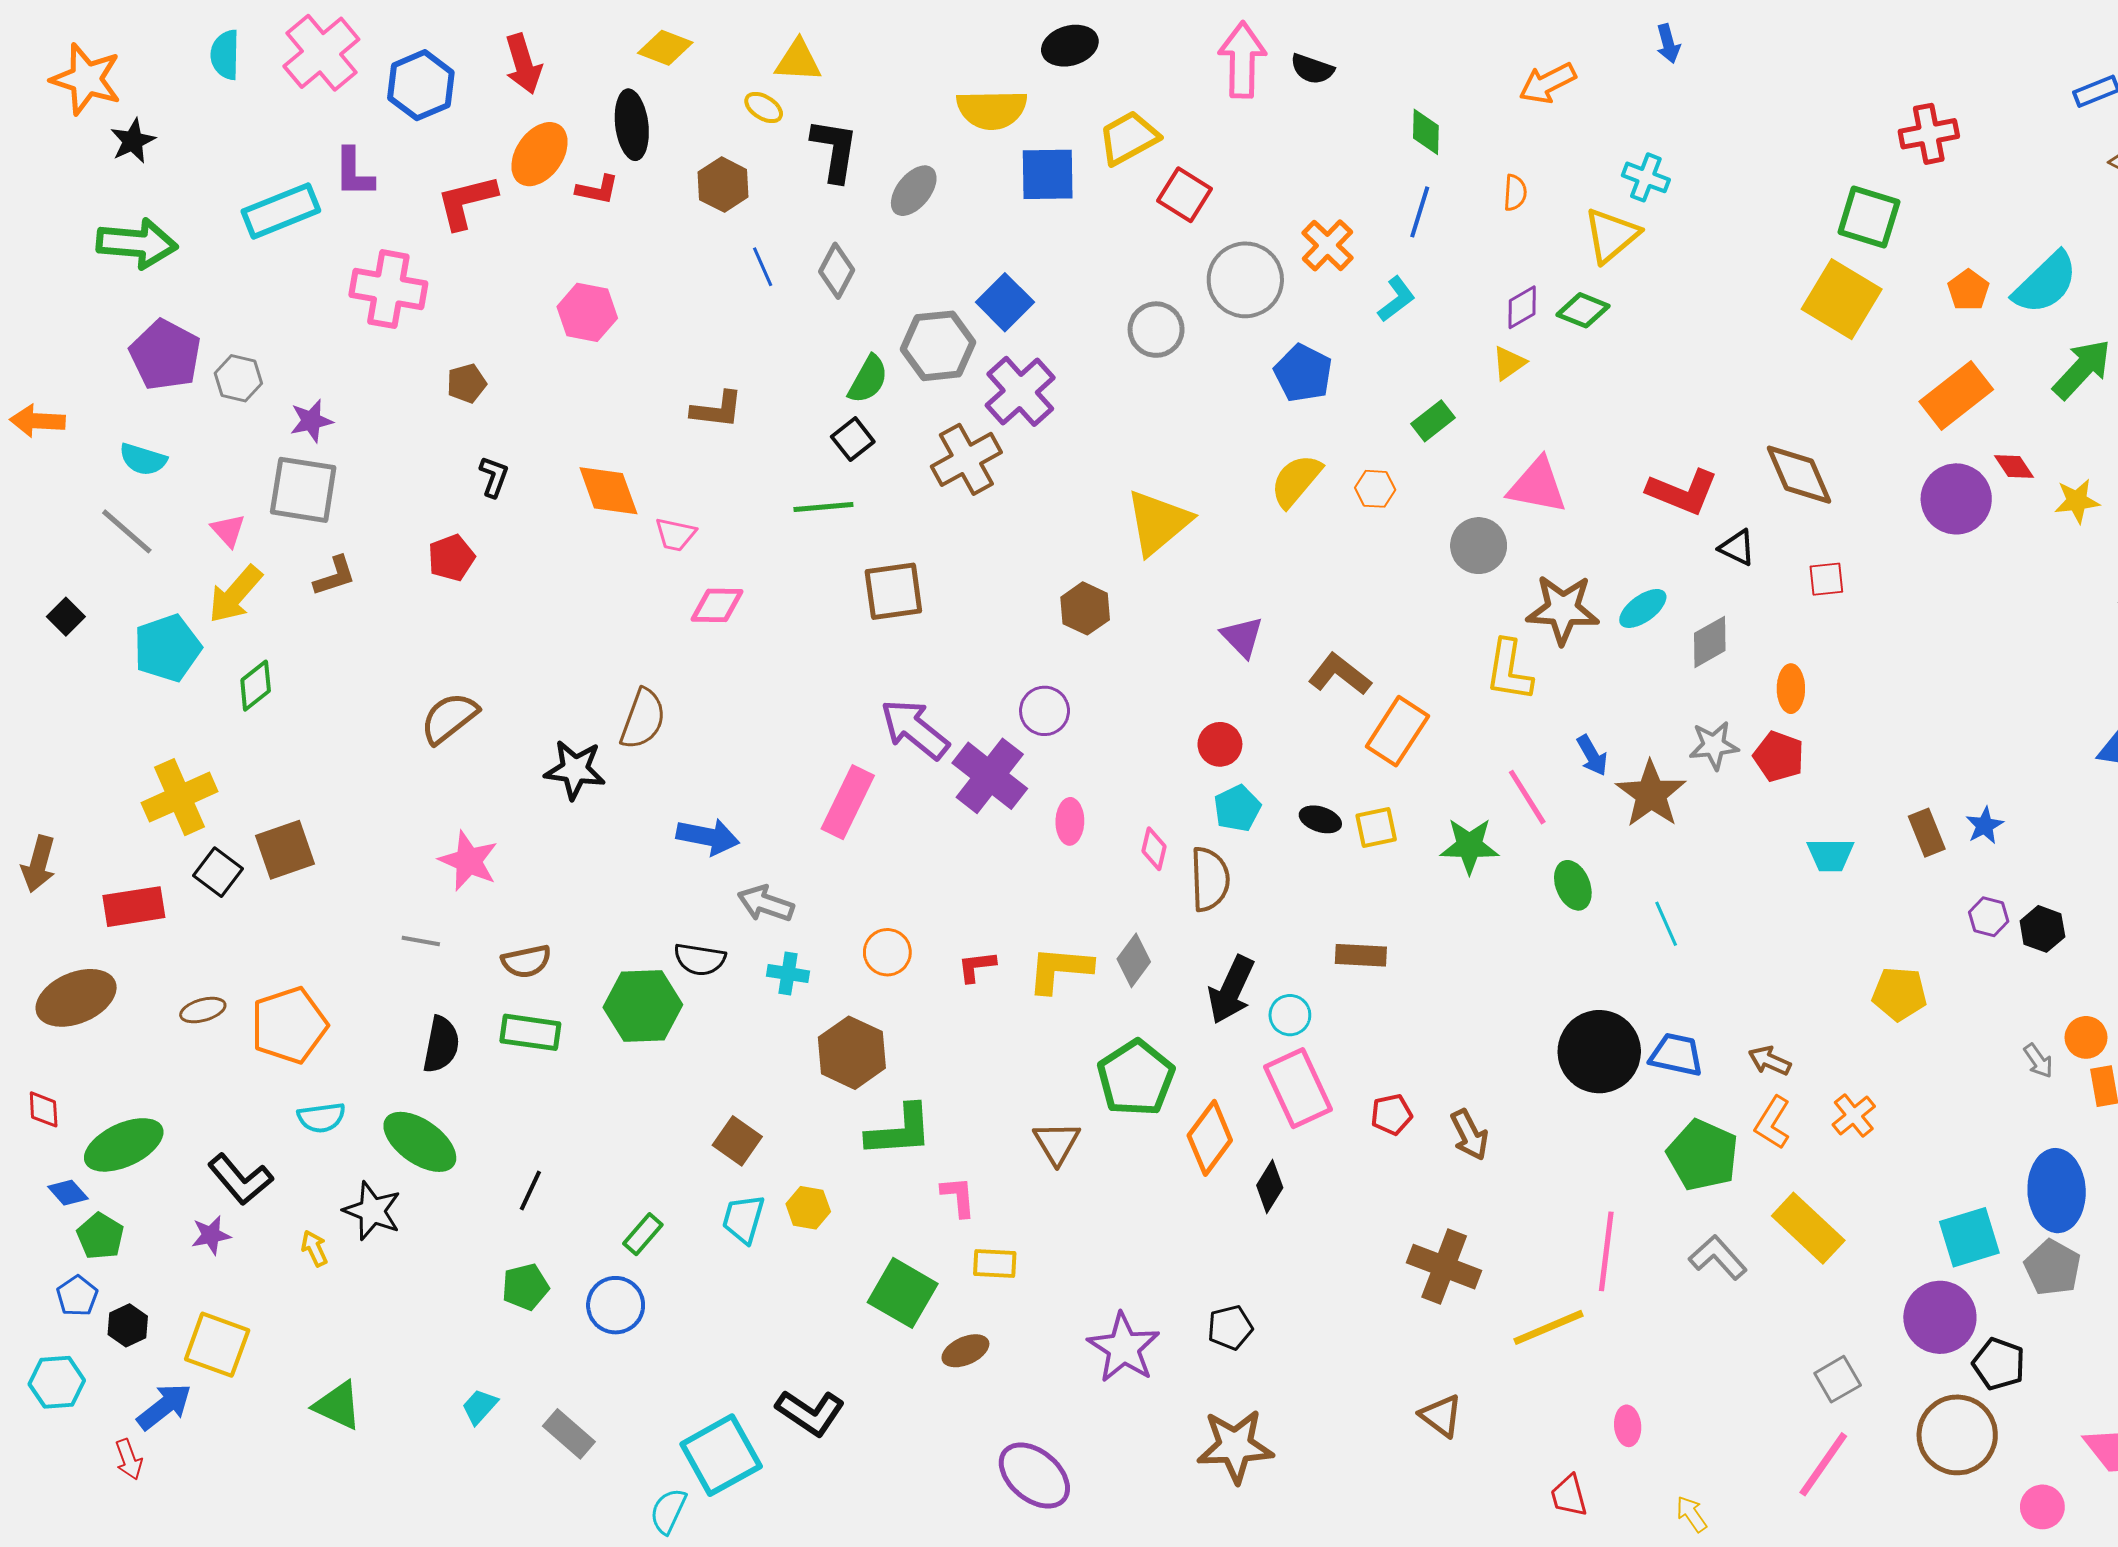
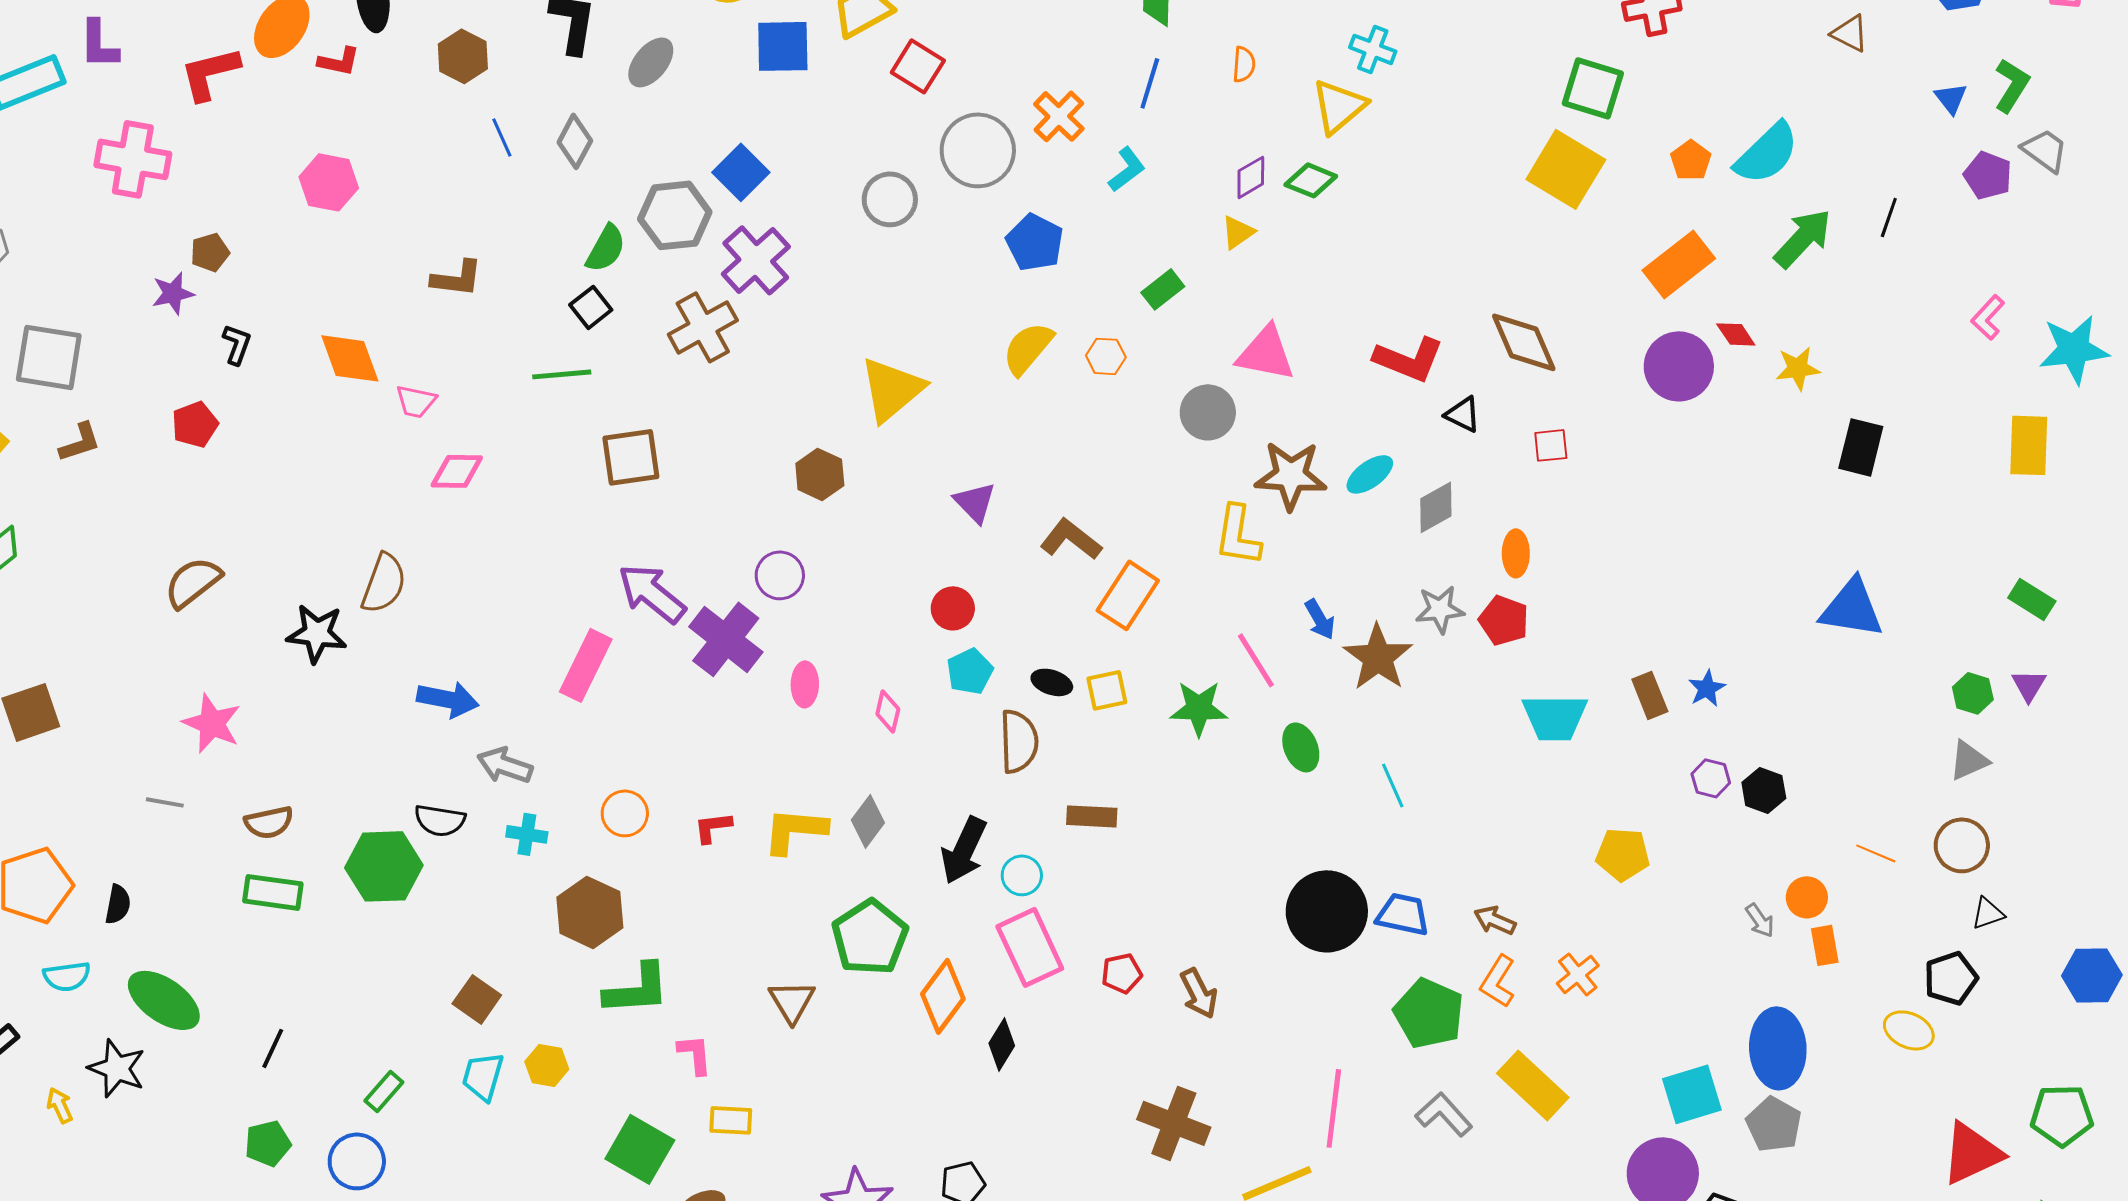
purple star: (311, 421) -> (173, 293), moved
cyan trapezoid: (1830, 855) -> (1555, 717), size x1.4
brown semicircle: (1210, 879) -> (1019, 741), moved
black semicircle: (441, 1045) -> (118, 904), moved, size x0.7

